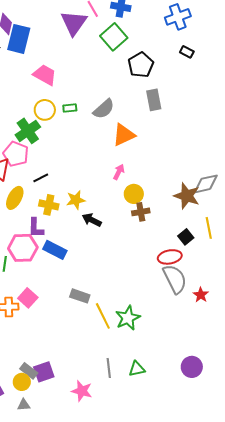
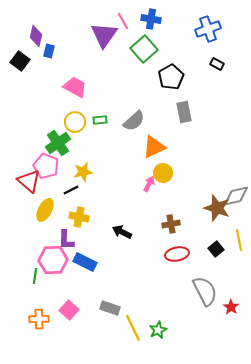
blue rectangle: (19, 39) -> (49, 51), size x0.5
yellow circle: (134, 194) -> (163, 173), moved
yellow star: (76, 200) -> (83, 172), moved
red ellipse: (170, 257) -> (177, 254), moved
pink square: (28, 298) -> (69, 310), moved
green star: (128, 318) -> (158, 330), size x0.7

